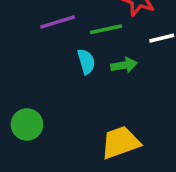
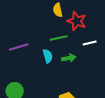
purple line: (58, 22) -> (19, 47), moved

